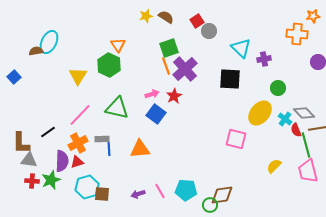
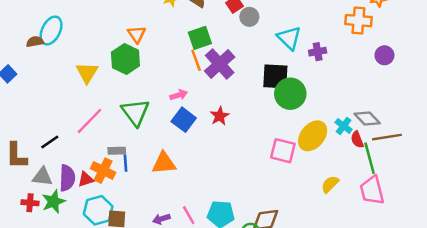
green circle: (278, 88) -> (290, 94), moved, size x1.6
red star: (174, 96) -> (220, 116), moved
green triangle: (117, 108) -> (135, 112), turned 40
yellow ellipse: (260, 113) -> (313, 136), moved
orange cross: (78, 143) -> (103, 171), moved, turned -36
gray triangle: (29, 160) -> (42, 177), moved

